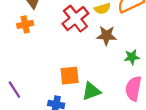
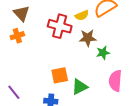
red cross: (75, 19) -> (60, 26), turned -30
green star: (132, 57) -> (103, 53), moved

